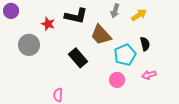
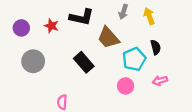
purple circle: (11, 11) -> (21, 28), moved
yellow arrow: (139, 15) -> (149, 16), turned -77
gray circle: (29, 45) -> (33, 61), moved

